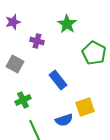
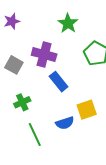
purple cross: (37, 41) -> (44, 55), moved, size x1.6

